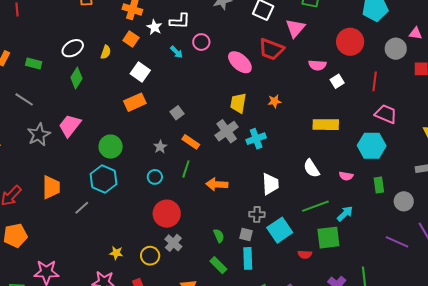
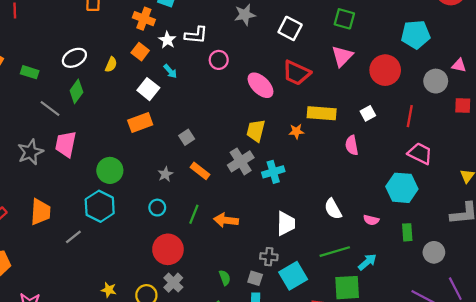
pink triangle: (295, 28) -> (342, 56), moved
cyan arrow: (177, 52) -> (170, 71), moved
pink semicircle: (317, 65) -> (352, 145), moved, turned 72
gray line: (24, 99) -> (50, 109), moved
yellow rectangle: (326, 125) -> (322, 113), moved
pink trapezoid: (70, 126) -> (66, 144), turned -30
green line: (186, 169) -> (194, 214), moved

